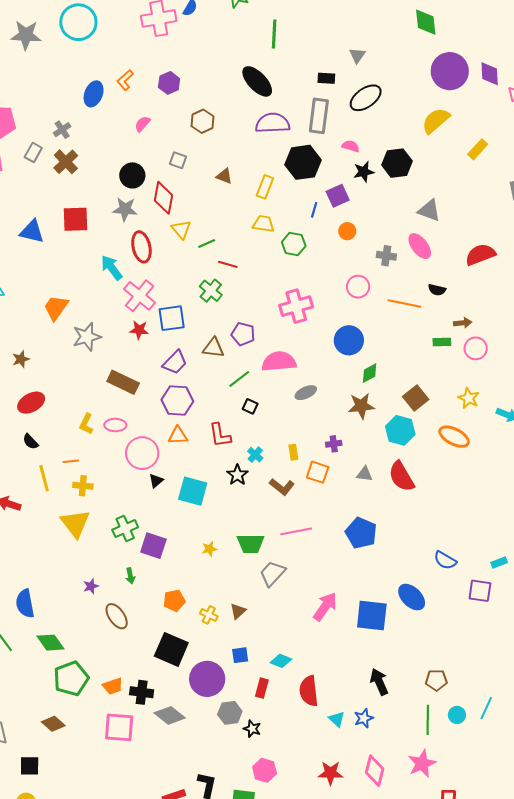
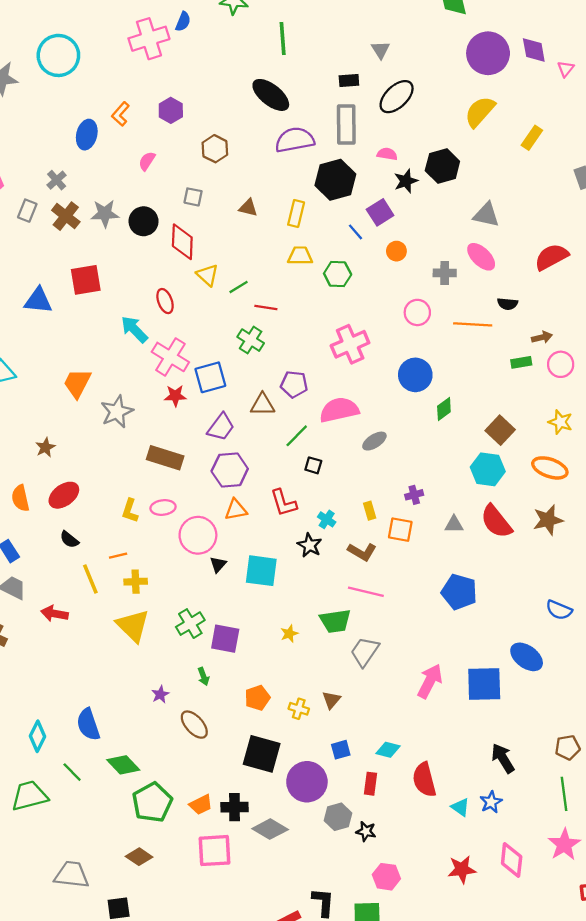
gray star: (125, 209) -> (105, 213), moved
blue line: (314, 210) -> (355, 232), turned -49
red ellipse: (141, 247) -> (165, 301), size x0.7
brown star: (361, 406) -> (548, 520), moved
pink line: (296, 531) -> (366, 592), moved, turned 32

